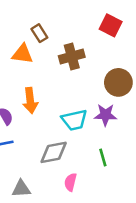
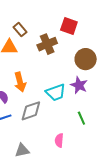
red square: (111, 25) -> (69, 26), moved
purple star: (105, 115) -> (79, 85), turned 30
gray diamond: (54, 152) -> (31, 111), moved

